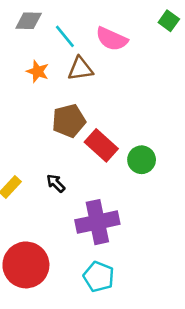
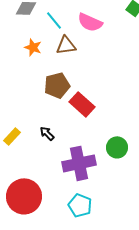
green circle: (142, 160) -> (117, 147), moved

